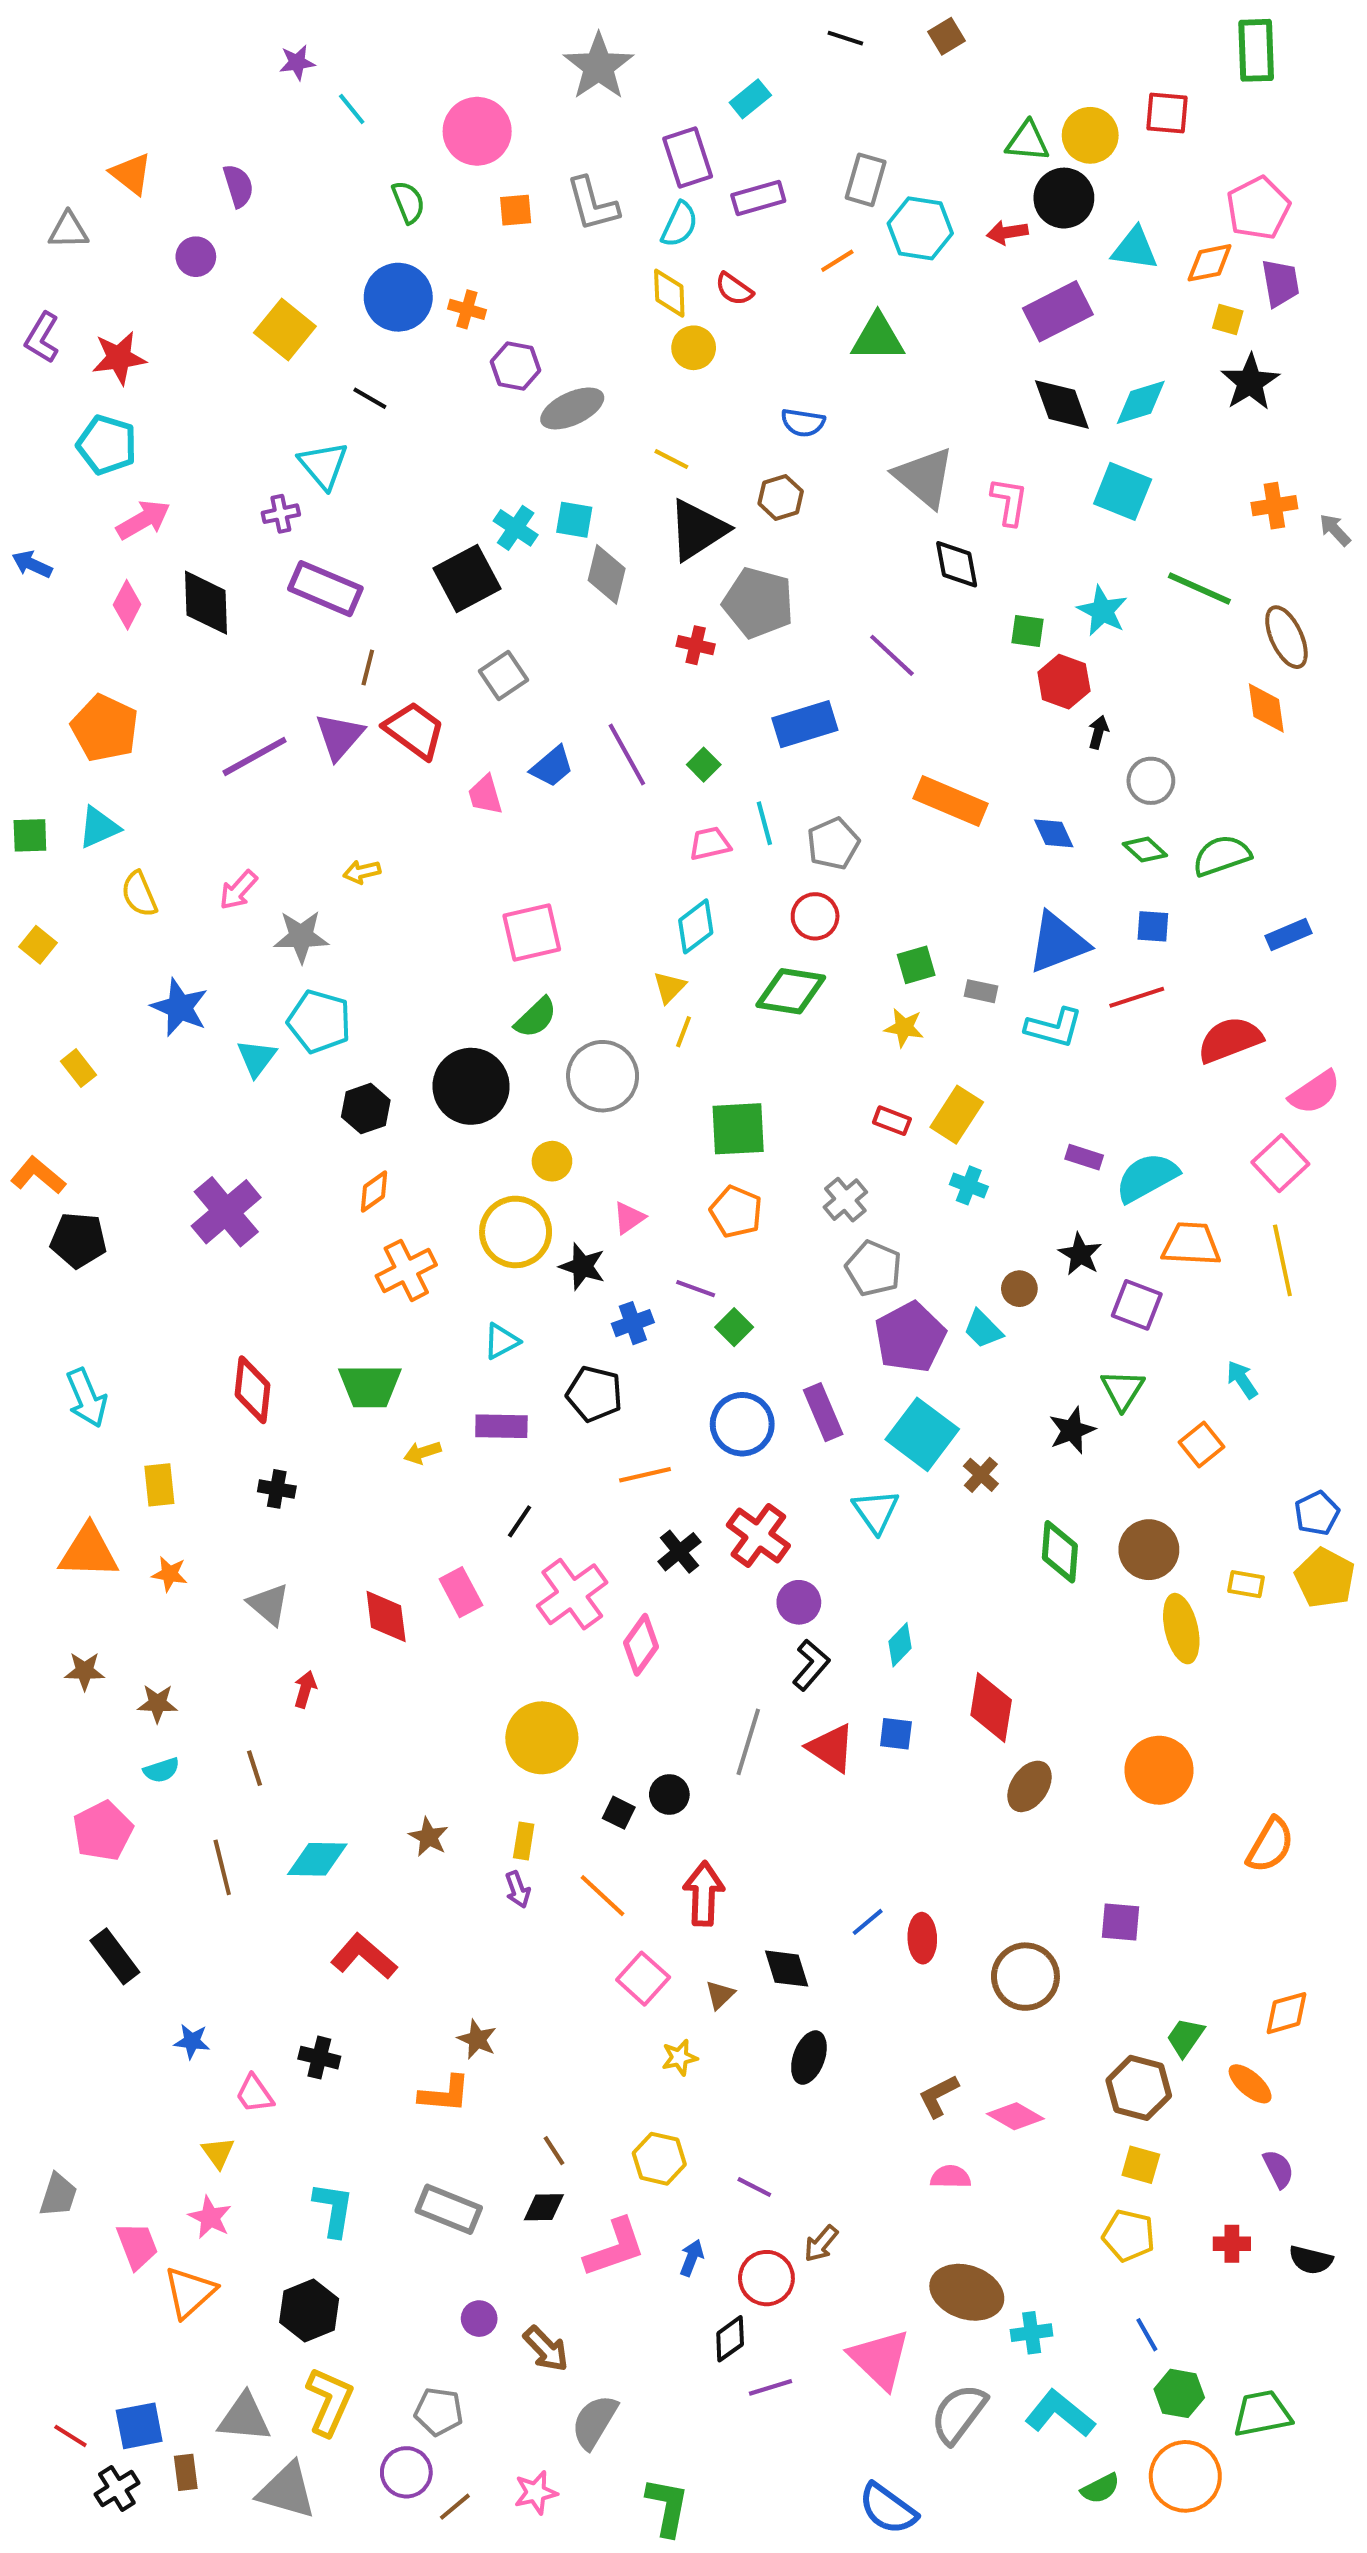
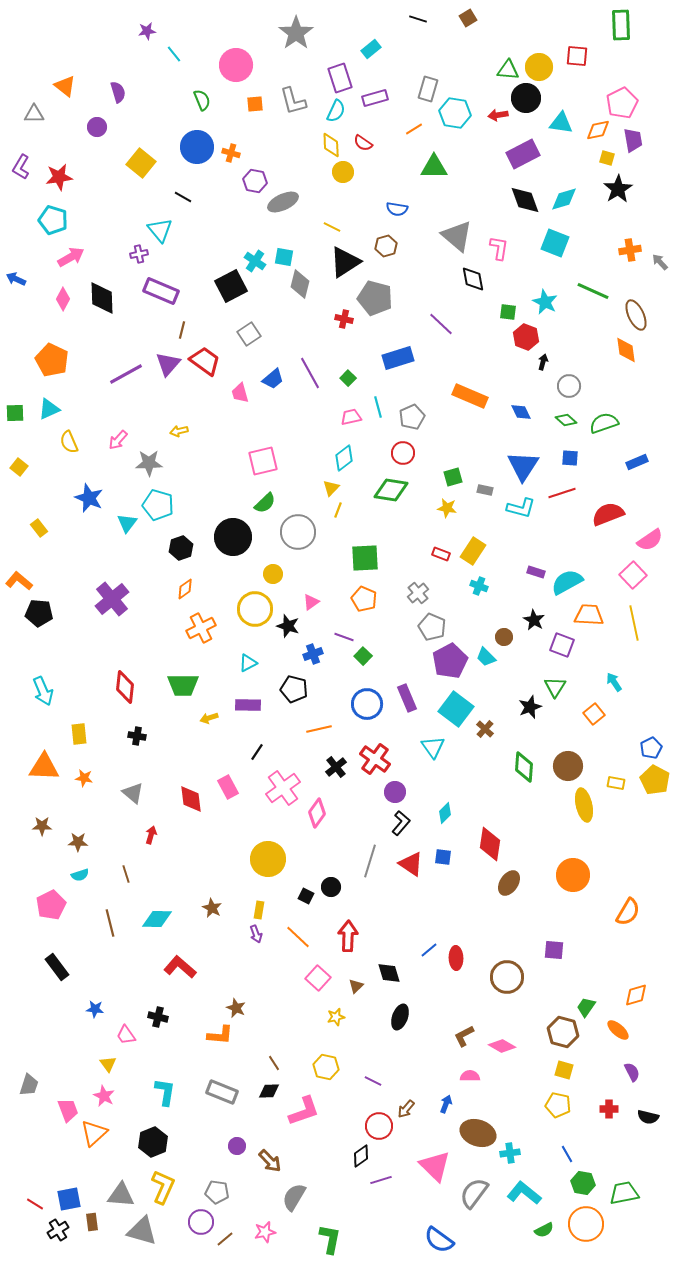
blue triangle: (1058, 943) -> (523, 466), turned -36
blue arrow: (692, 2258) -> (446, 1104), moved

